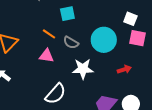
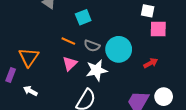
cyan circle: (104, 40) -> (119, 49), moved
pink triangle: (46, 56) -> (70, 64), turned -42
white star: (83, 69) -> (97, 70), moved

